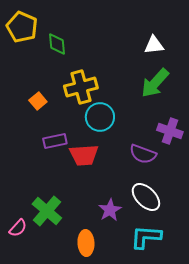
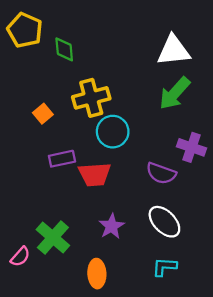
white triangle: (154, 45) -> (173, 50), size x1.5
purple star: (110, 210) -> (112, 226), moved
cyan L-shape: (146, 237) -> (164, 267), size x0.7

